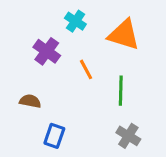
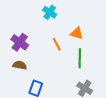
orange triangle: (124, 35) -> (77, 33), moved, size x0.6
purple cross: (47, 51) -> (20, 42), moved

